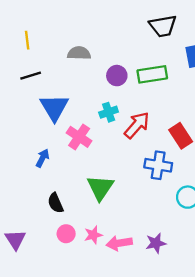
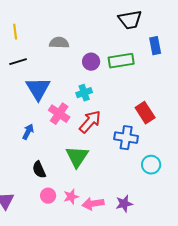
red arrow: (137, 125) -> (90, 122), moved

